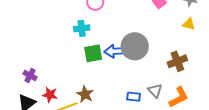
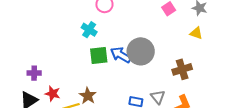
cyan cross: (82, 28) -> (89, 30), turned 35
blue arrow: (115, 51) -> (121, 55), turned 30
purple cross: (30, 75) -> (34, 73), turned -32

